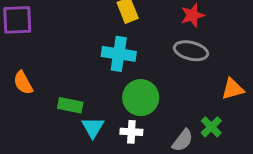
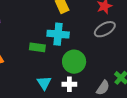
gray ellipse: (191, 51) -> (105, 29), turned -40
green rectangle: (70, 105) -> (37, 47), moved

